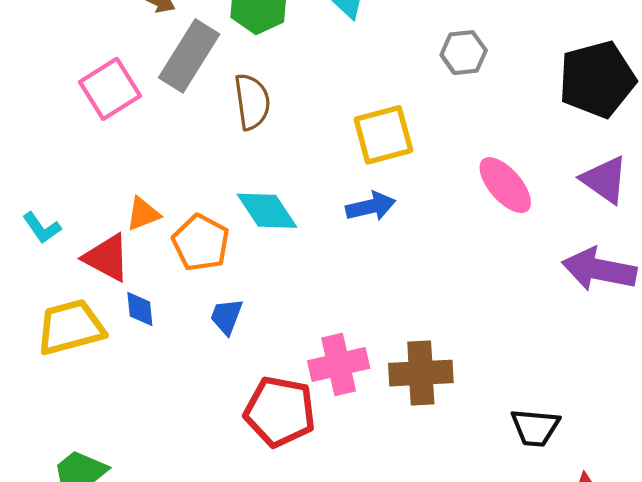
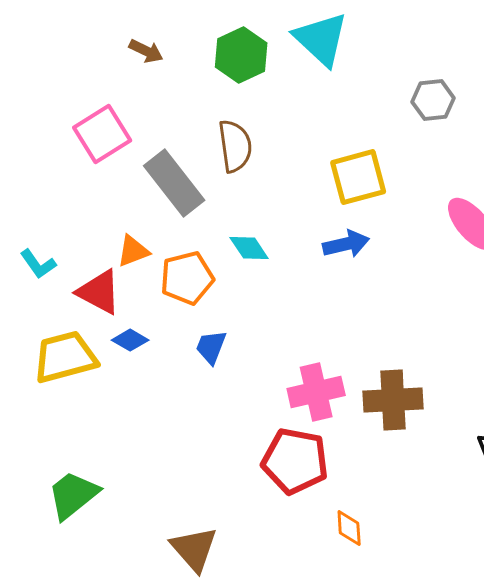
gray rectangle: (189, 56) -> (174, 183), moved, turned -70
cyan diamond: (267, 211) -> (249, 248), size x0.7
orange pentagon: (201, 243) -> (187, 278), turned 30
blue diamond: (140, 309) -> (130, 340), turned -54
red pentagon: (280, 412) -> (295, 461), moved

